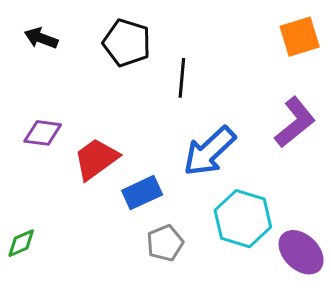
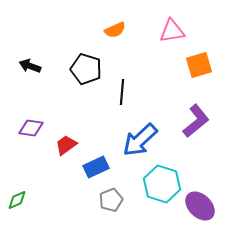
red trapezoid: (96, 159) -> (66, 145), size x0.7

